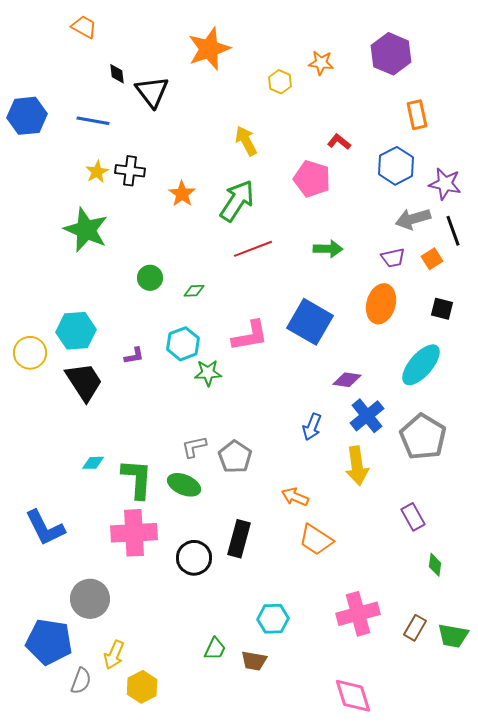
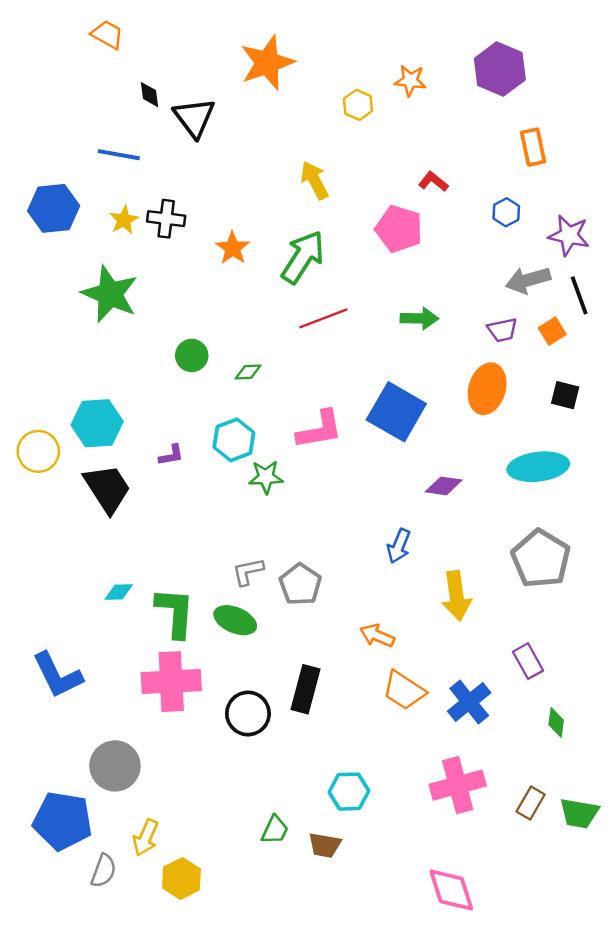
blue hexagon: (27, 116) -> (54, 208), moved
blue hexagon: (396, 166) -> (506, 212), size x0.6
cyan ellipse: (421, 365) -> (538, 467), turned 42
blue cross: (367, 416) -> (469, 702), moved

